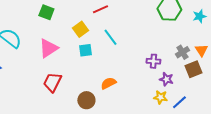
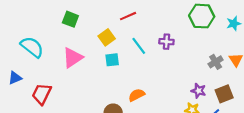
purple cross: (153, 61) -> (166, 42), moved
brown square: (193, 69) -> (224, 94), moved
red trapezoid: (52, 82) -> (42, 94), moved

